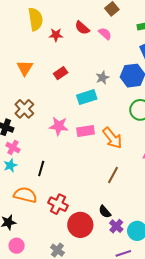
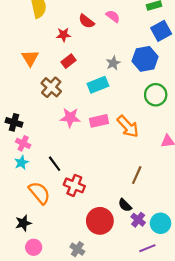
red semicircle: (82, 28) -> (86, 21), moved
red star: (56, 35) -> (63, 35), moved
brown cross: (24, 109) -> (51, 87), moved
black line: (41, 168) -> (55, 164), turned -49
brown line: (113, 175) -> (137, 175), moved
orange semicircle: (25, 195) -> (39, 193), turned 40
red cross: (58, 204) -> (74, 185), moved

